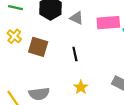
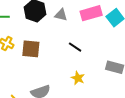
black line: (75, 54) -> (75, 47), moved, turned -32

